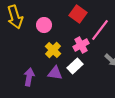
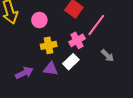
yellow cross: (53, 50) -> (49, 45), turned 35
purple arrow: (29, 77) -> (24, 73), turned 54

